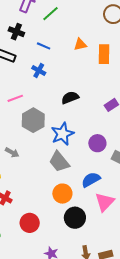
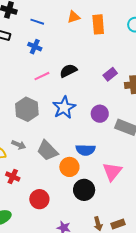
pink line: (15, 98) -> (42, 76), moved
gray hexagon: (33, 120) -> (27, 109), moved
gray arrow: (12, 152) -> (19, 145), moved
gray trapezoid: (59, 162) -> (47, 151), moved
blue semicircle: (91, 180) -> (86, 150), moved, turned -144

